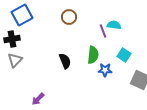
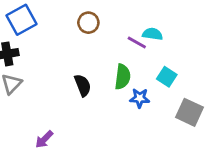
purple line: (103, 31) -> (137, 43), turned -40

